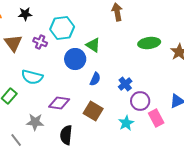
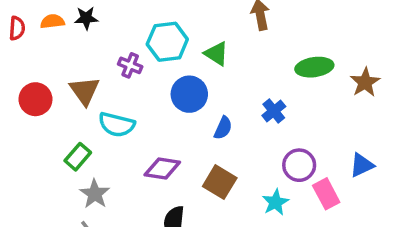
black star: (25, 14) -> (86, 18), moved
brown triangle: (13, 43) -> (85, 91), moved
green triangle: (93, 45) -> (216, 54), moved
blue cross: (125, 84) -> (274, 111), moved
gray star: (35, 122) -> (95, 194), moved, turned 30

